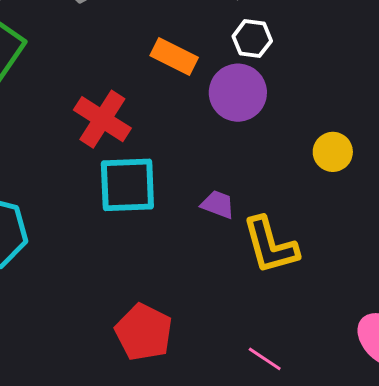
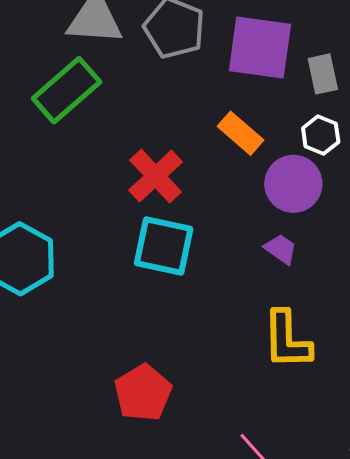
purple trapezoid: (218, 204) -> (281, 249), moved

